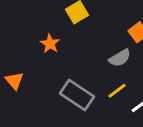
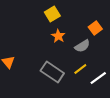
orange star: (50, 44) -> (58, 36), moved

